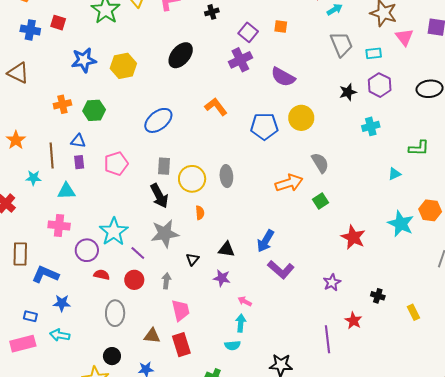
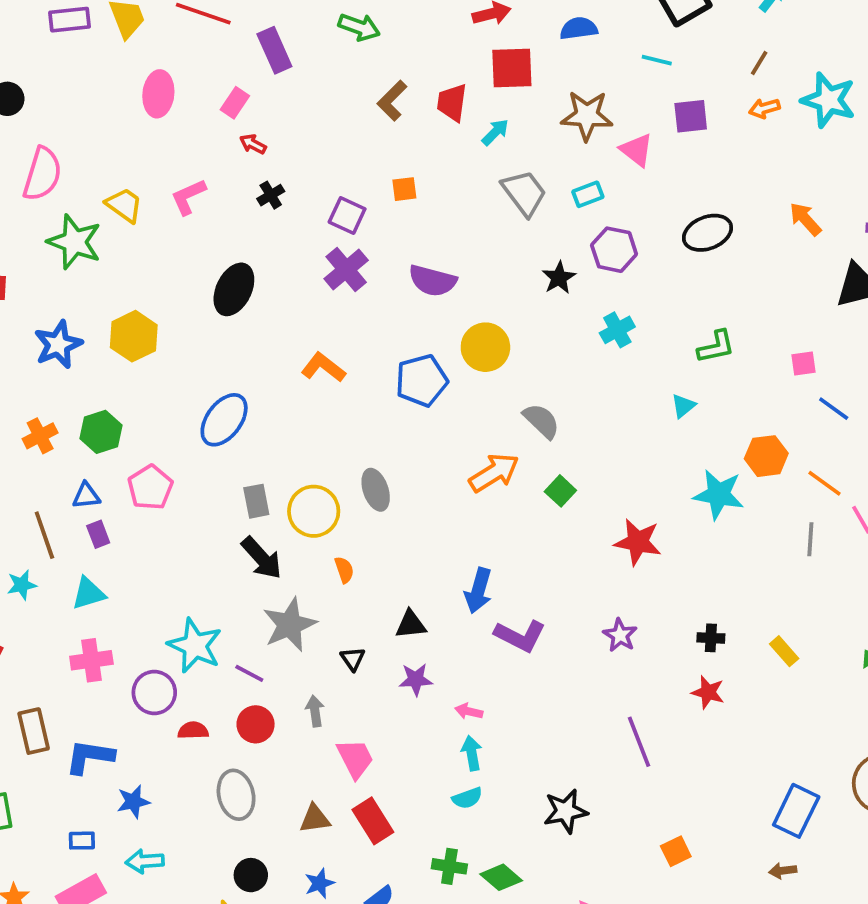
pink pentagon: (116, 164) -> (150, 487), moved
red star: (353, 321) -> (708, 692), moved

